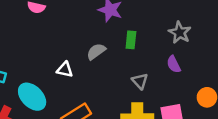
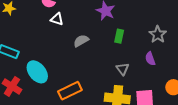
gray semicircle: (96, 52) -> (81, 41), moved
white triangle: (65, 70) -> (57, 19), moved

